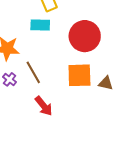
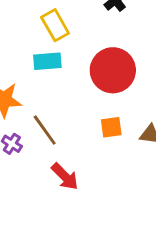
orange square: (79, 75) -> (111, 127), size x0.6

